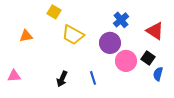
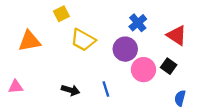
yellow square: (54, 12) -> (61, 14), turned 32
orange triangle: (26, 36) -> (29, 41), size x1.5
blue semicircle: (158, 74) -> (180, 98), moved
black arrow: (62, 79) -> (70, 90), turned -98

